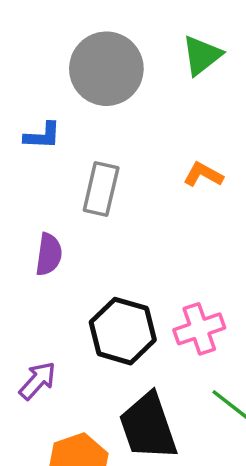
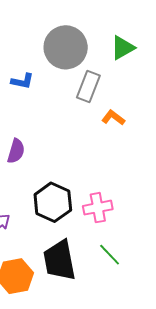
gray rectangle: (101, 189) -> (88, 86), moved

